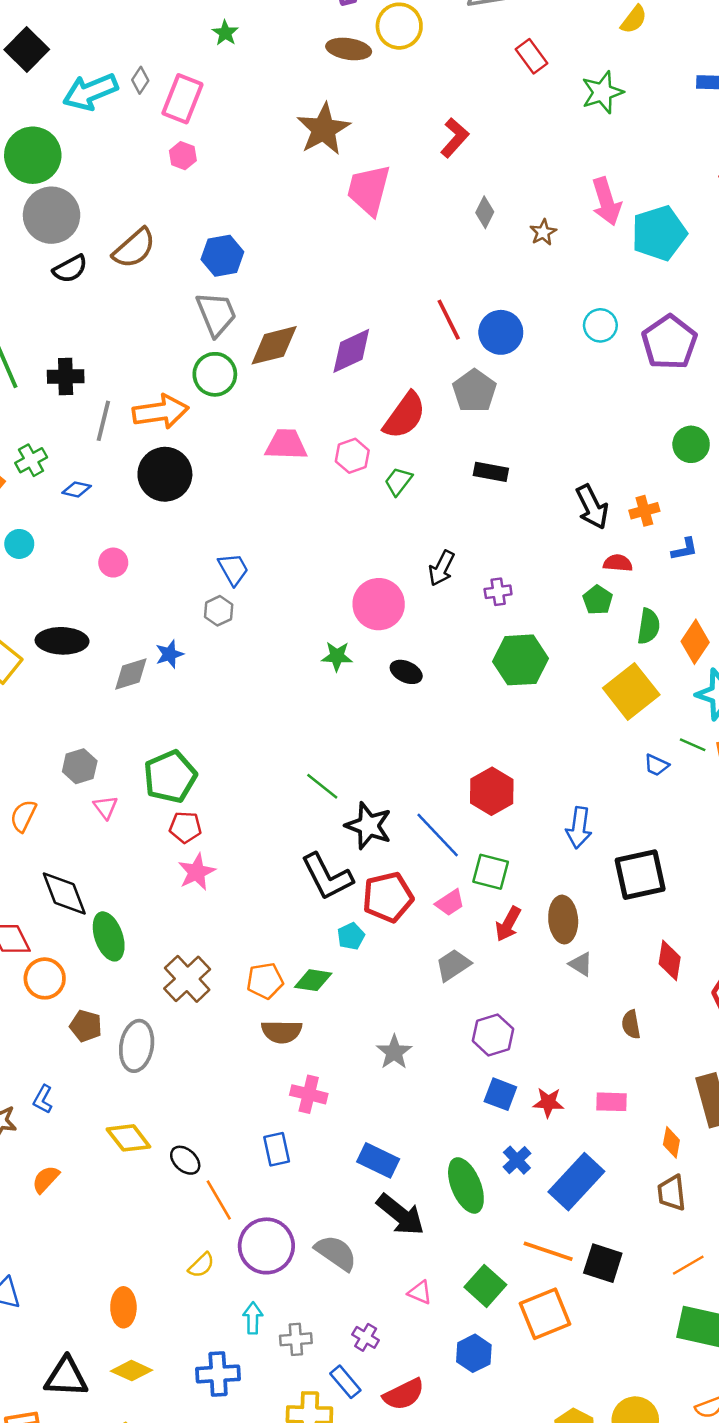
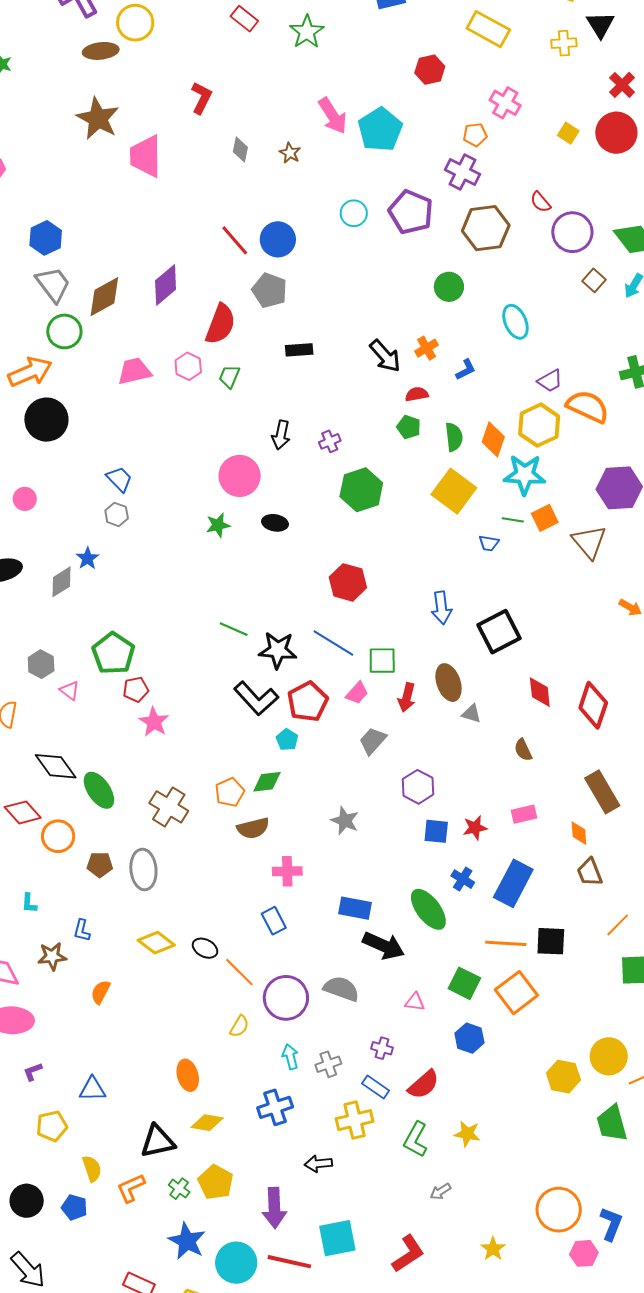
red hexagon: (492, 791) -> (348, 582), moved

